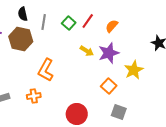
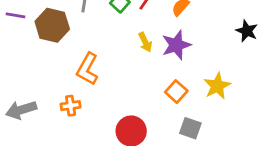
yellow arrow: (87, 51) -> (145, 42), turned 32
yellow star: (134, 70) -> (217, 86), moved

